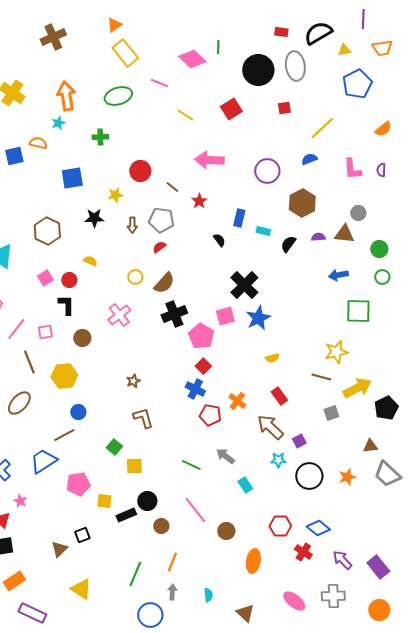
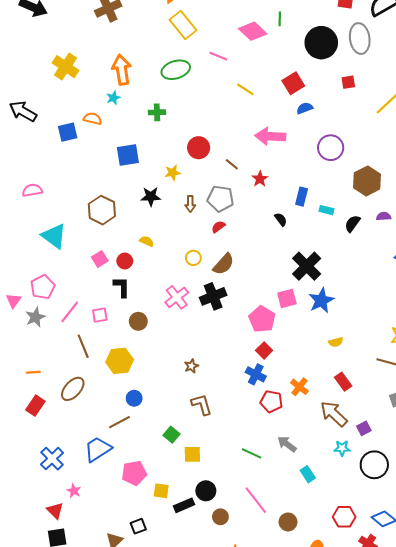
blue semicircle: (309, 159) -> (305, 108), moved
black cross: (174, 314) -> (213, 296), moved

